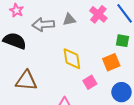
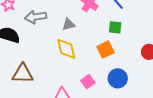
gray triangle: (69, 20) -> (69, 24), moved
pink square: (90, 82) -> (88, 82), moved

